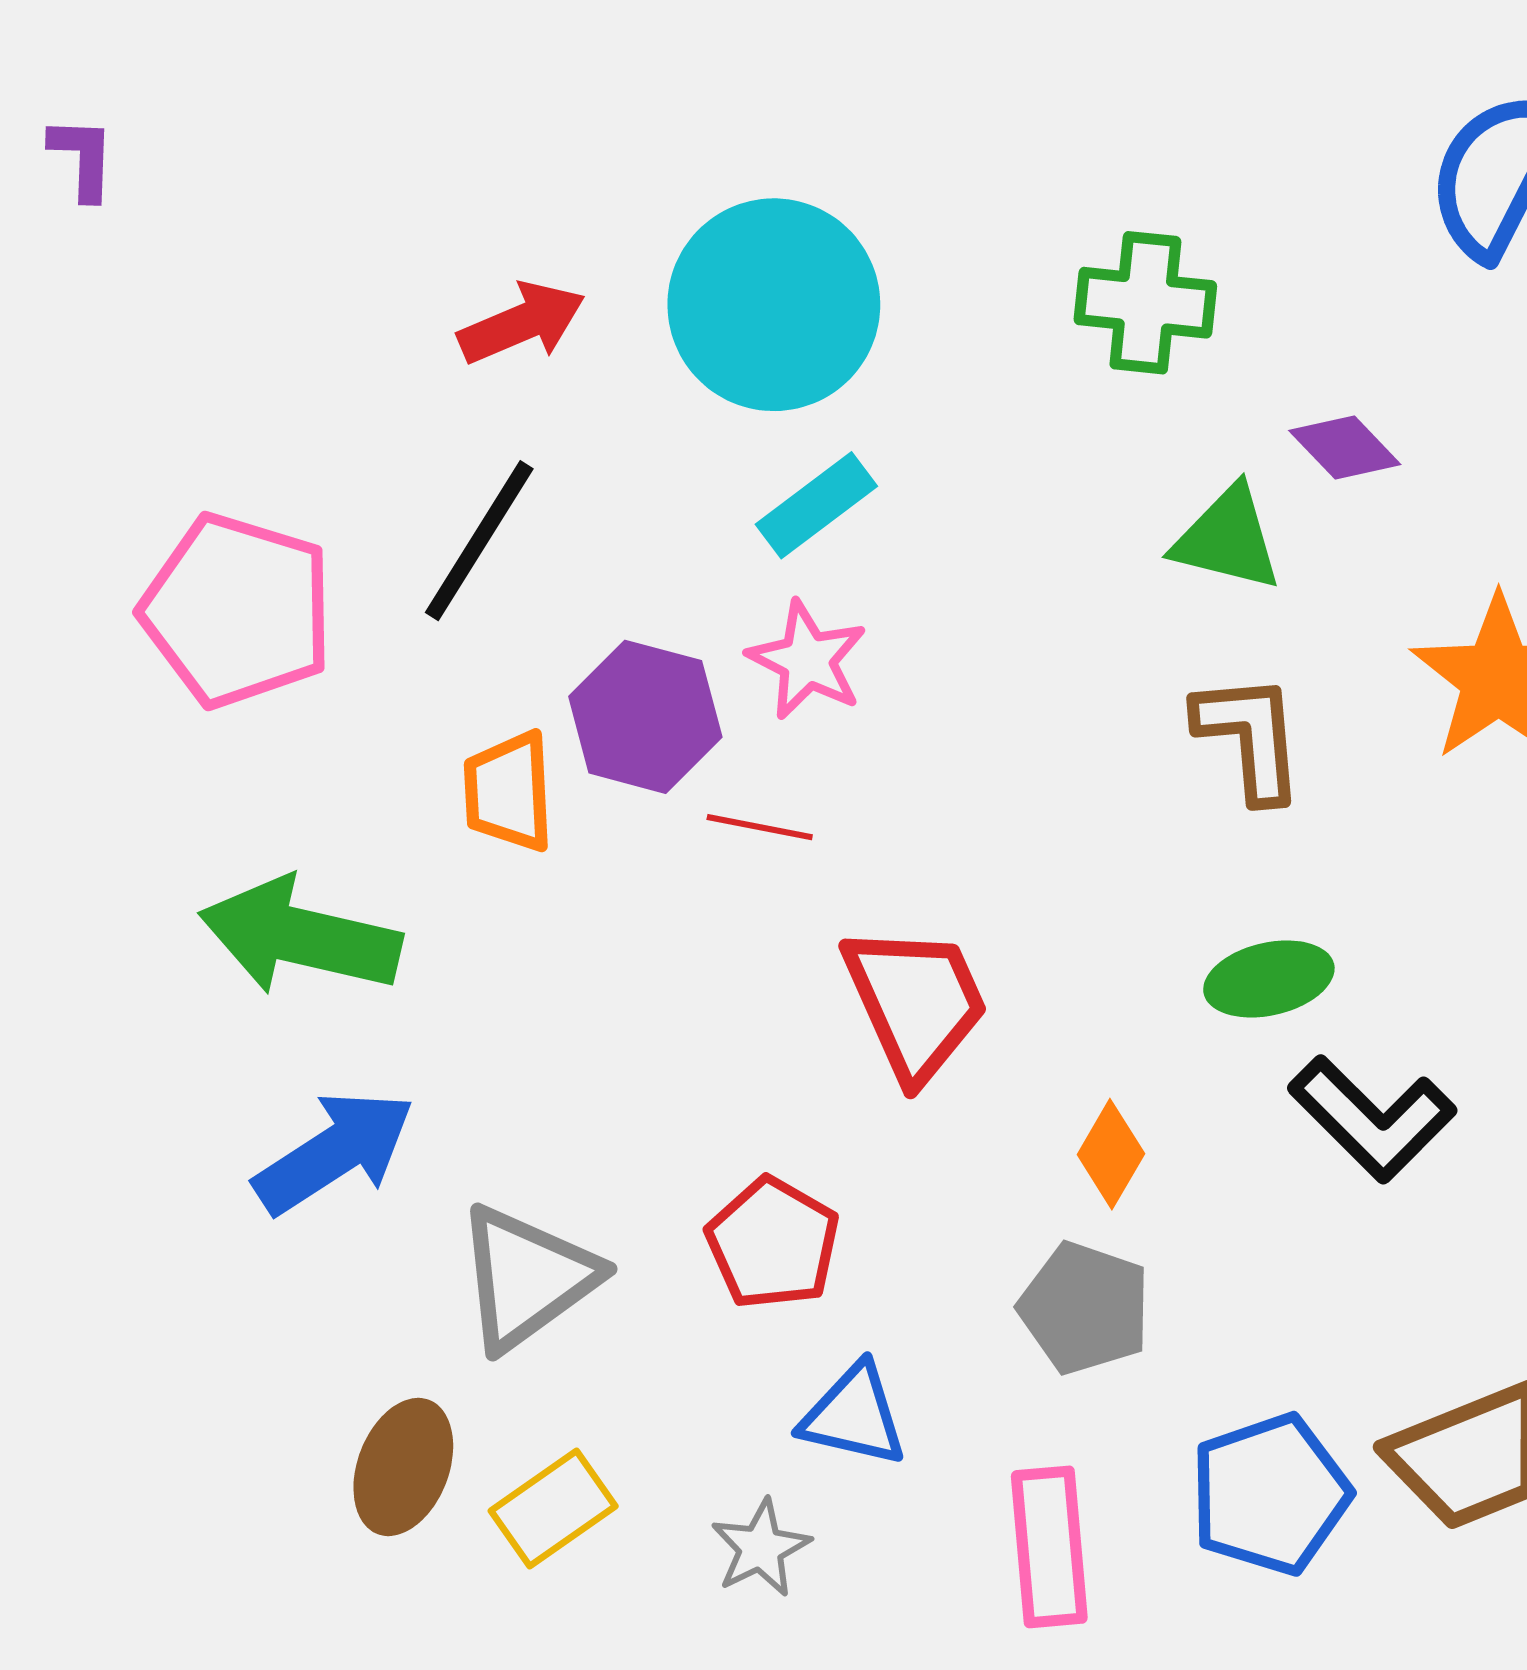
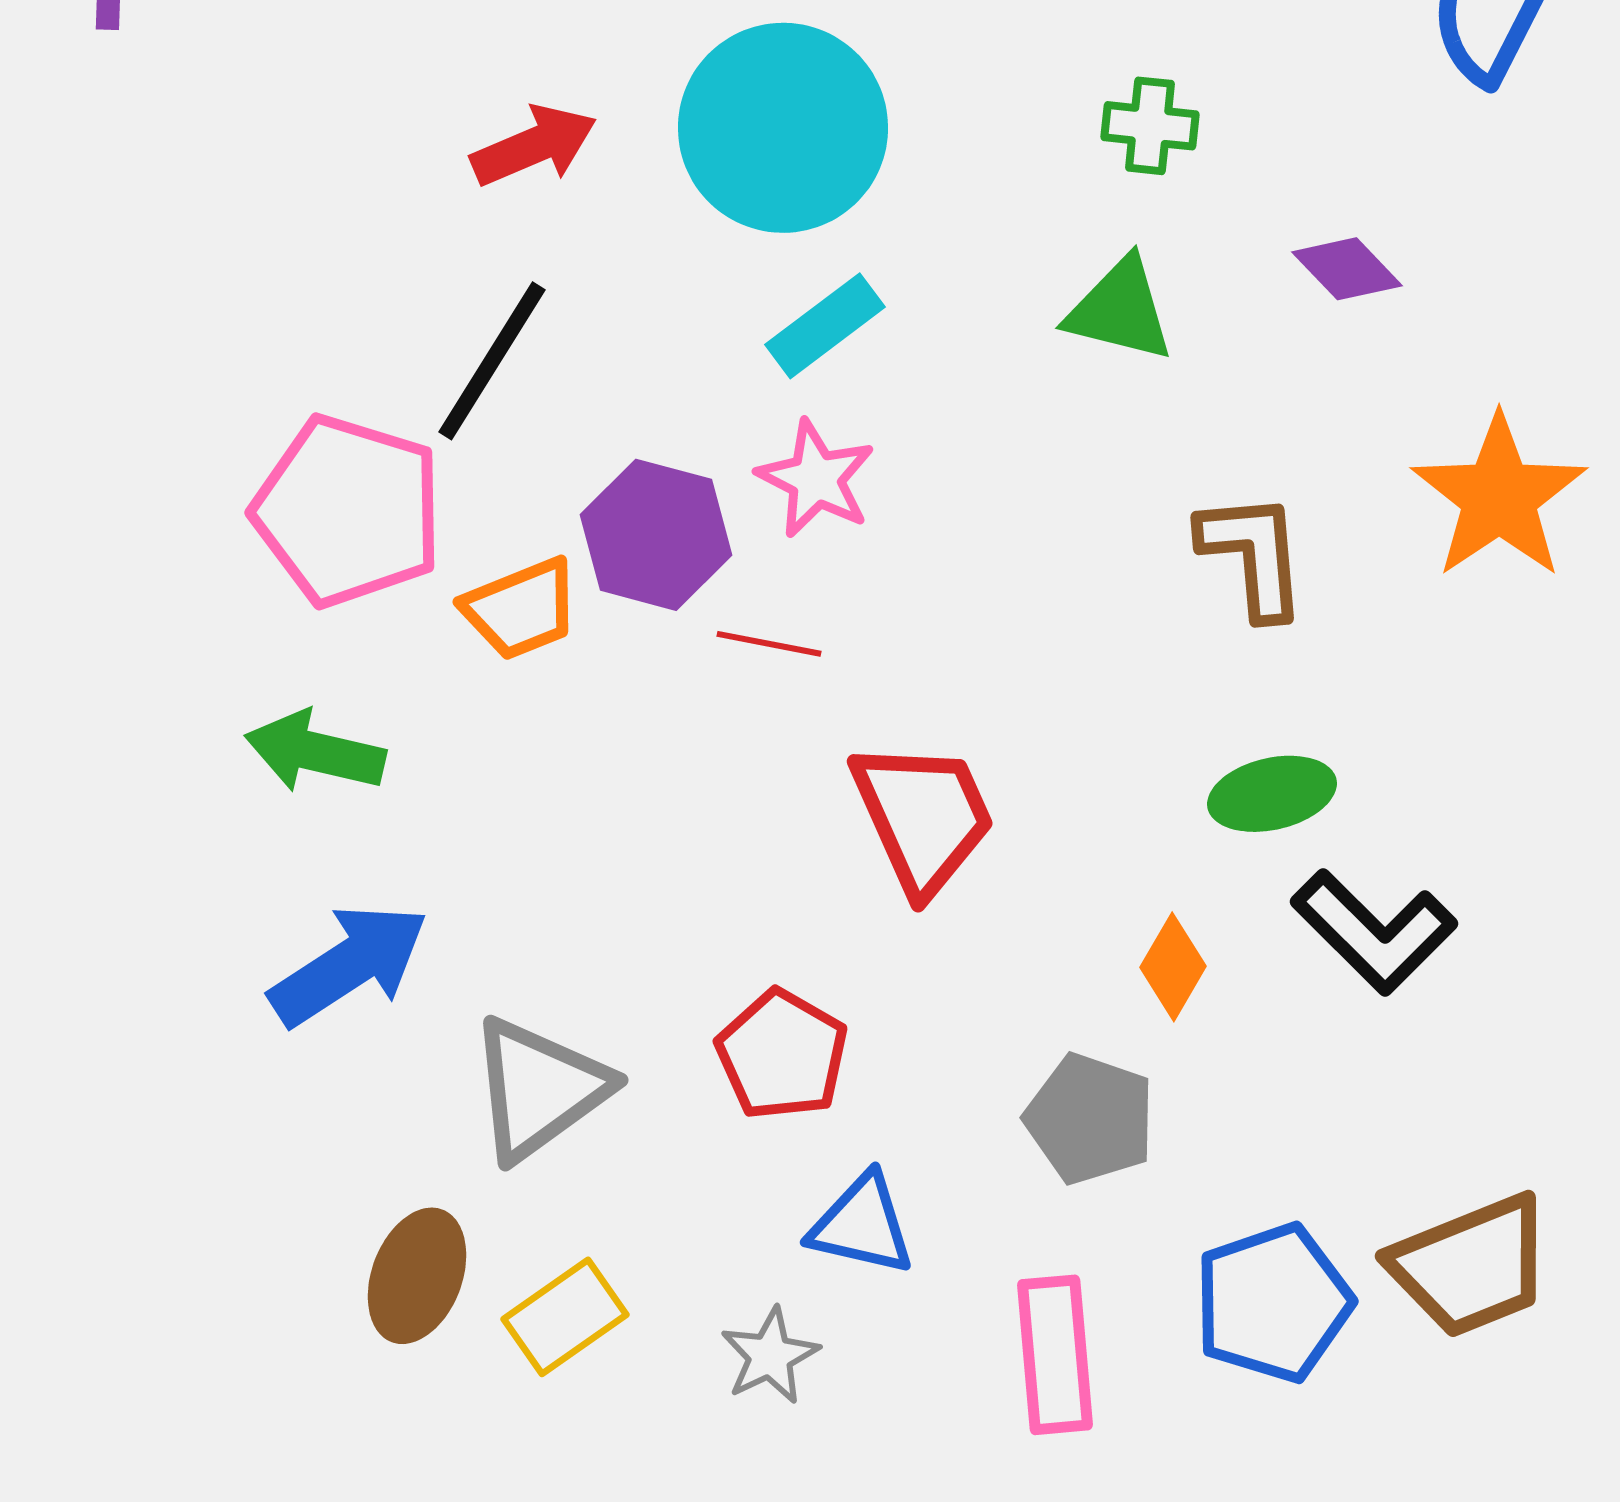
green cross: (1145, 303) -> (1150, 126), size x0.7
green triangle: (1227, 539) -> (1120, 310), moved
pink pentagon: (237, 610) -> (348, 511), moved
orange trapezoid: (509, 792) -> (521, 609), turned -109
green arrow: (300, 936) -> (315, 752), size x0.7
orange diamond: (1111, 1154) -> (1173, 967), moved

